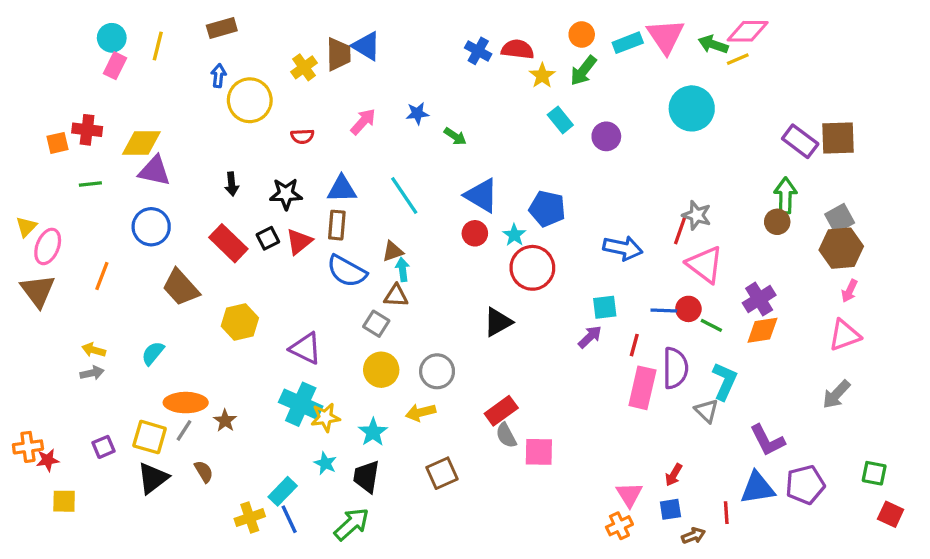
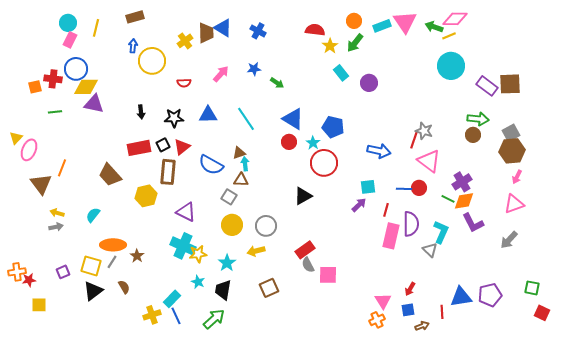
blue cross: (478, 51) -> (258, 31), moved
cyan circle: (692, 108) -> (451, 66), moved
green arrow: (785, 196) -> (478, 119), turned 95
brown rectangle: (337, 225) -> (168, 172), moved, size x1.4
blue circle: (151, 227) -> (76, 69), moved
red rectangle: (228, 243) -> (139, 148), turned -55
brown triangle: (38, 291) -> (41, 184), moved
green line: (711, 325) -> (448, 199), moved
purple L-shape: (767, 440) -> (473, 223), moved

